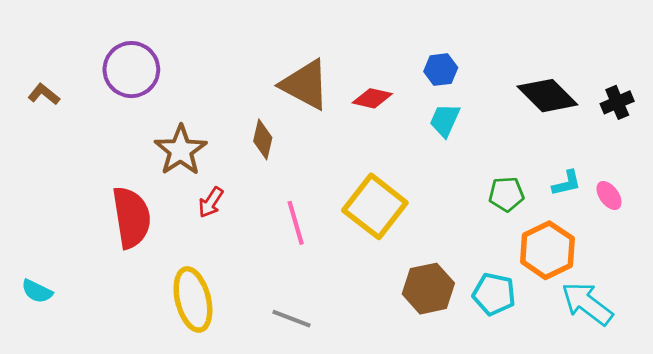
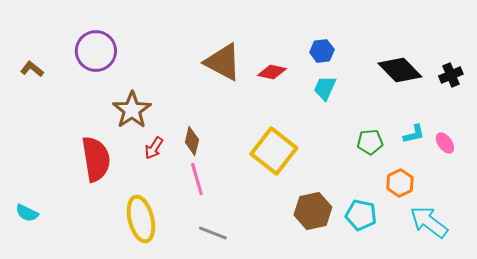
brown diamond: (263, 139) -> (192, 141), moved
pink line: (296, 223) -> (197, 179), moved
orange hexagon: (547, 250) -> (400, 183), size x0.7

